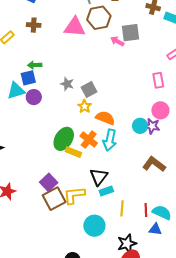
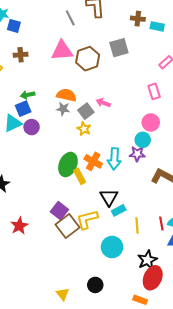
brown hexagon: (99, 18) -> (88, 59), moved
pink arrow: (117, 41) -> (103, 103), moved
pink circle: (160, 110) -> (151, 122), moved
orange semicircle: (105, 118) -> (66, 95), moved
purple star: (152, 126) -> (137, 154), moved
yellow rectangle: (73, 152) -> (80, 176), turned 49

